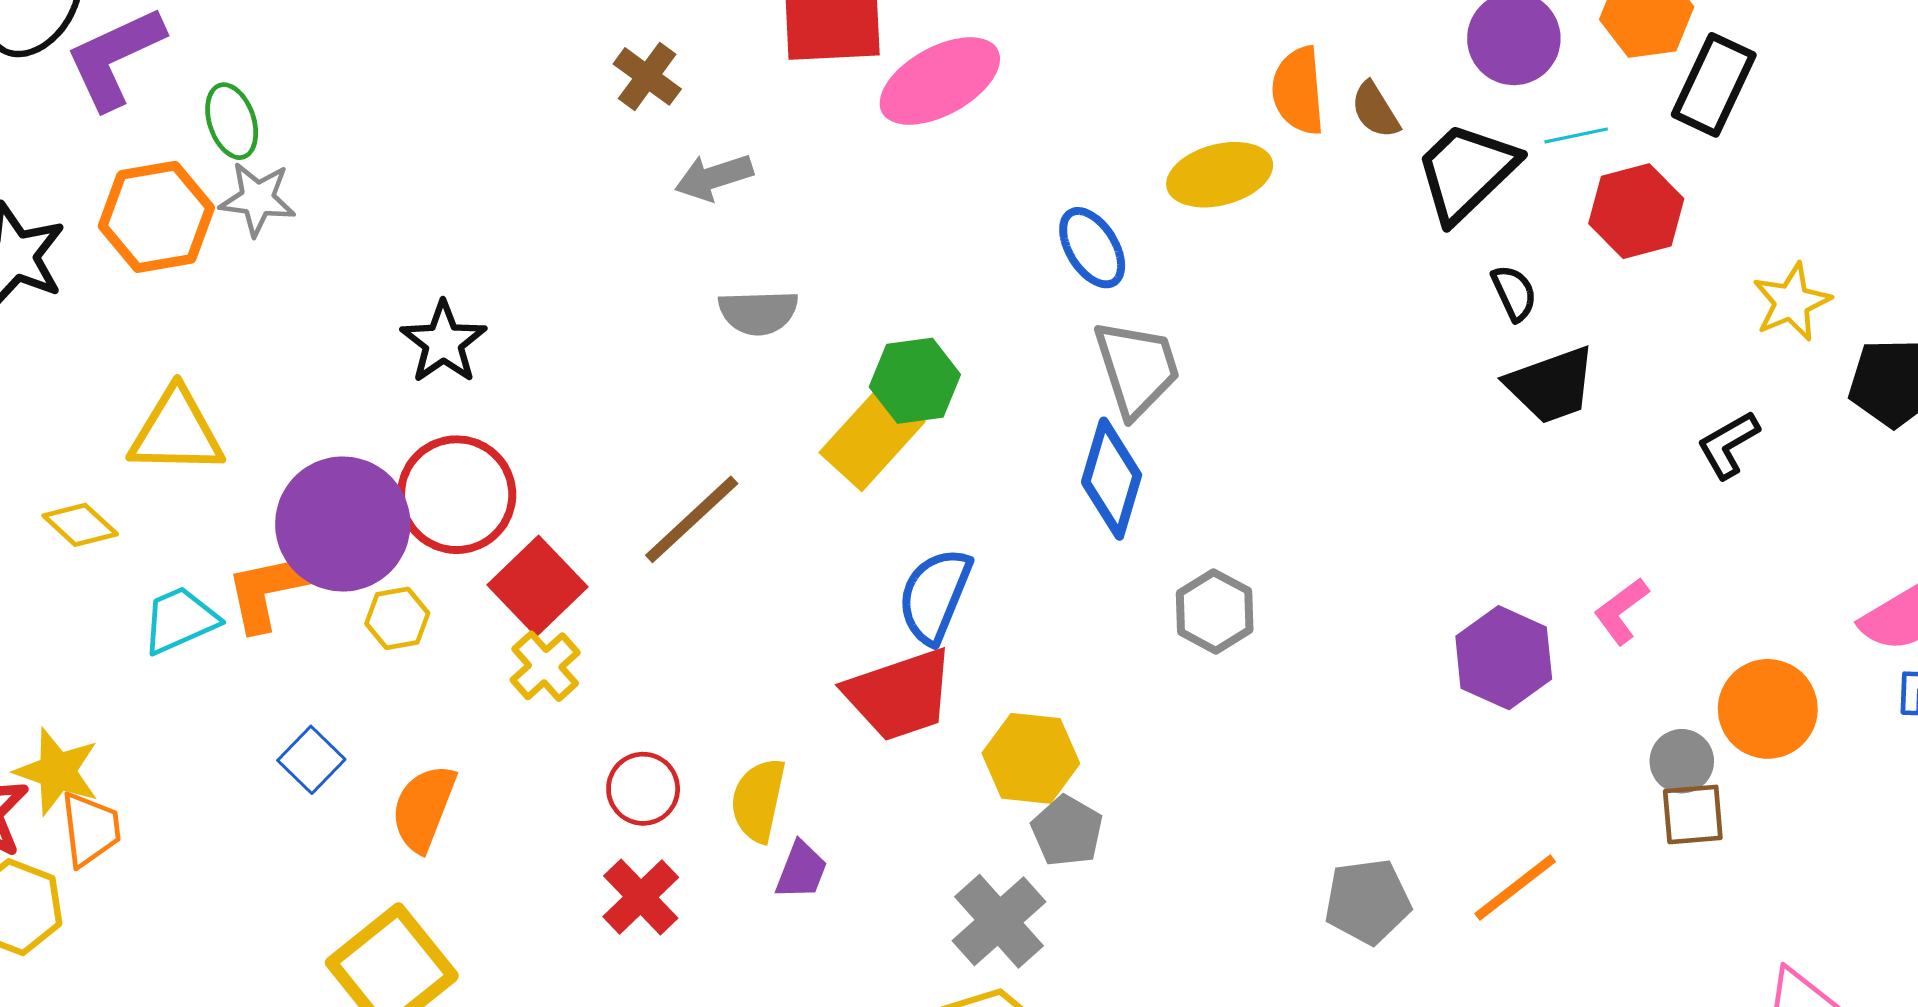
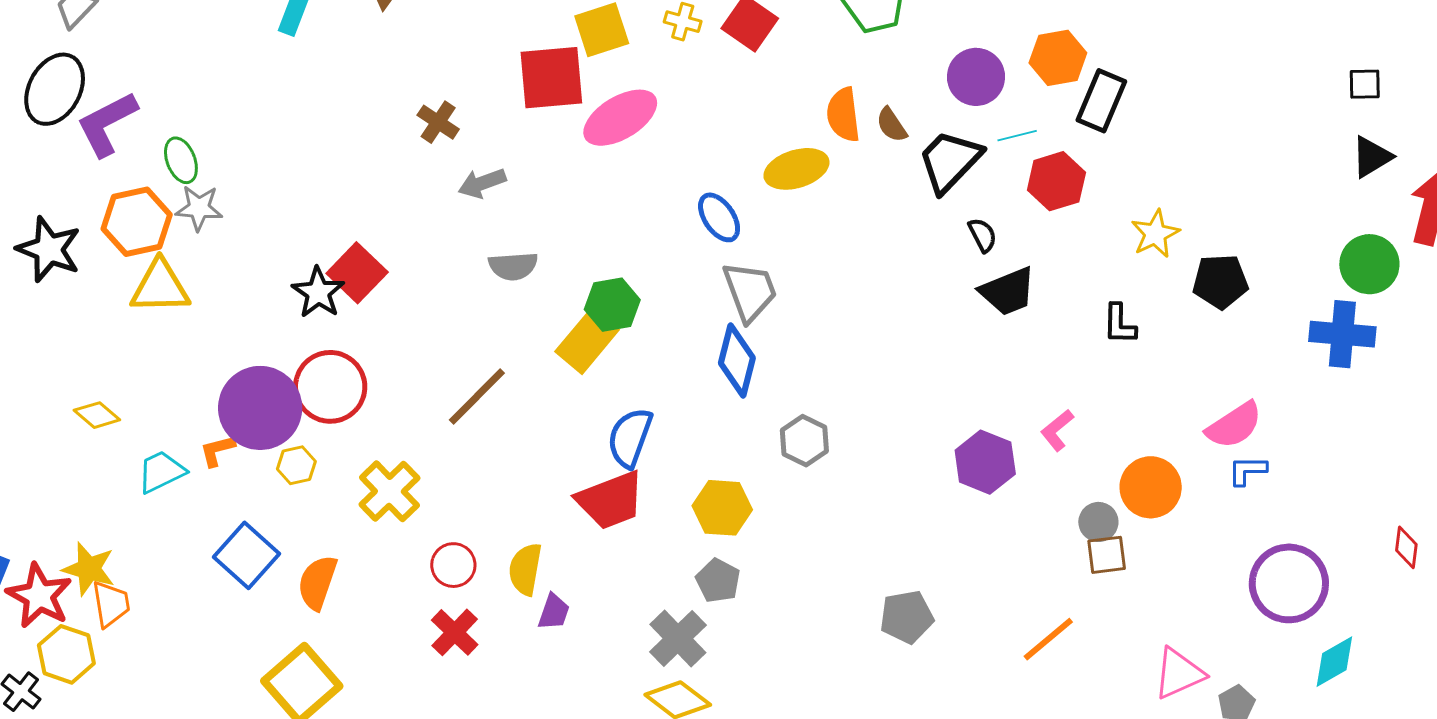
yellow triangle: (176, 432) -> (160, 287), moved
black L-shape: (1728, 445) -> (1119, 324), turned -57
red square: (537, 586) -> (357, 273), moved
orange L-shape: (271, 590) -> (217, 450), size x0.6
yellow cross: (545, 666) -> (389, 491), size x1.4
yellow hexagon: (1031, 758) -> (722, 508), moved
blue square: (311, 760) -> (246, 555), size x1.6
orange line: (1515, 888) -> (1048, 639), moved

